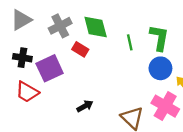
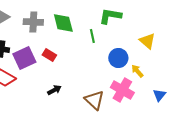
gray cross: (60, 26) -> (33, 22), turned 30
green L-shape: (159, 38) -> (110, 16), moved, turned -90
red rectangle: (80, 49) -> (49, 55), moved

